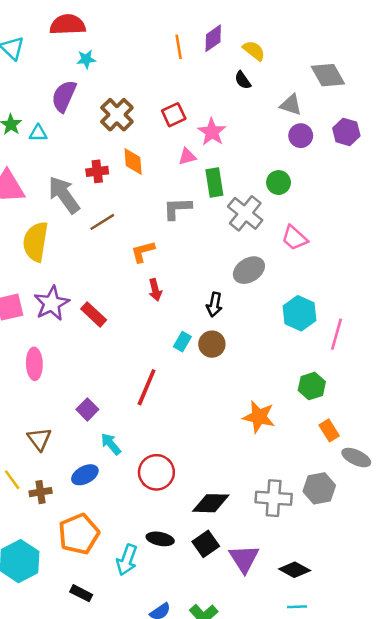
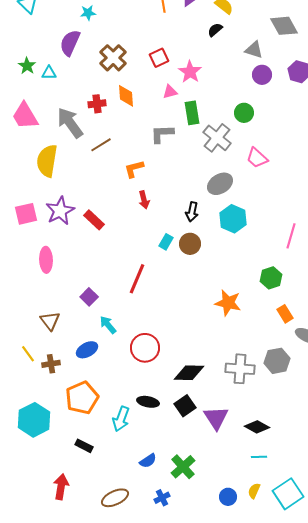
black semicircle: (243, 80) -> (215, 30), turned 84
cyan hexagon: (299, 313) -> (233, 219), moved

